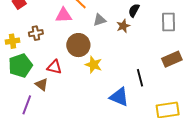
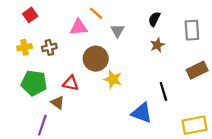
gray triangle: (99, 20) -> (117, 31), turned -40
brown star: (123, 26) -> (157, 45), moved
yellow cross: (12, 41) -> (25, 47), moved
green pentagon: (20, 66) -> (34, 83), turned 30

